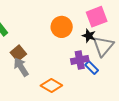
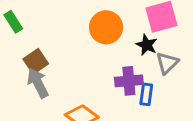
gray triangle: (103, 46) -> (167, 63), size x0.7
blue rectangle: (92, 68) -> (146, 94), turned 48

